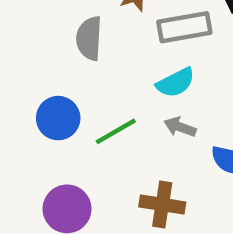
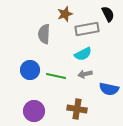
gray arrow: (180, 127) -> (85, 74), turned -32
green line: (116, 131) -> (56, 76), turned 42

